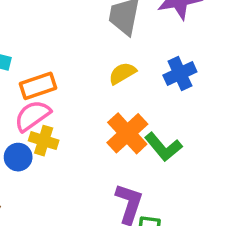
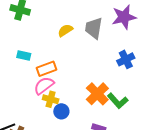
yellow semicircle: (122, 73) -> (65, 30), moved
blue circle: (18, 157) -> (61, 111), moved

